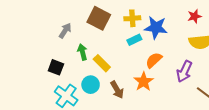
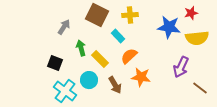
blue star: (156, 28) -> (169, 27), moved
cyan rectangle: (134, 40) -> (118, 36), moved, turned 72
orange semicircle: (154, 60) -> (129, 56), moved
orange star: (144, 82) -> (141, 77), turned -30

